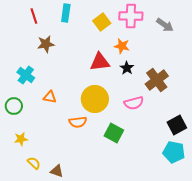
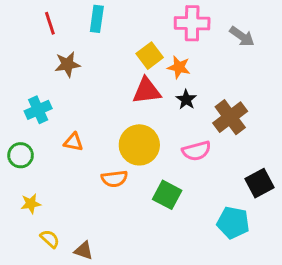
yellow square: (102, 22) -> (150, 56), moved
cyan cross: (26, 75) -> (38, 110), turned 30
cyan pentagon: (174, 152) -> (233, 223), moved

